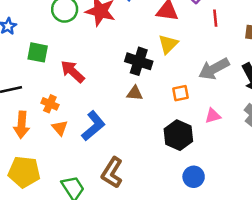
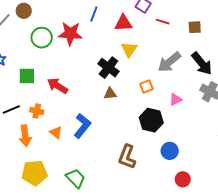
red line: (215, 18) -> (163, 22), turned -56
black cross: (139, 61) -> (108, 68), turned 30
orange cross: (50, 104) -> (37, 111), moved
brown L-shape: (112, 173) -> (127, 157), moved

